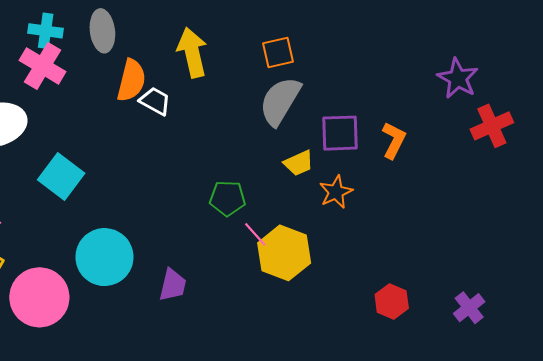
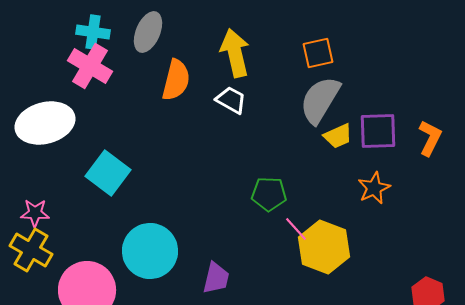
gray ellipse: (102, 31) -> (148, 32), turned 30
white trapezoid: (155, 101) -> (231, 100), moved
yellow trapezoid: (299, 163) -> (338, 136), moved

